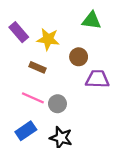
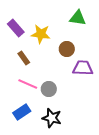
brown rectangle: (38, 67) -> (24, 58), moved, turned 32

